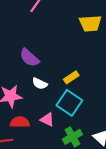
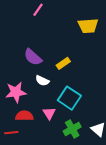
yellow rectangle: (71, 77) -> (63, 63), moved
pink triangle: (47, 120) -> (49, 113), turned 32

